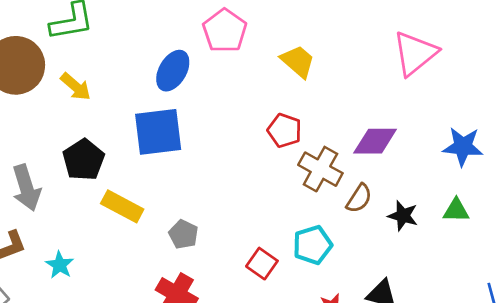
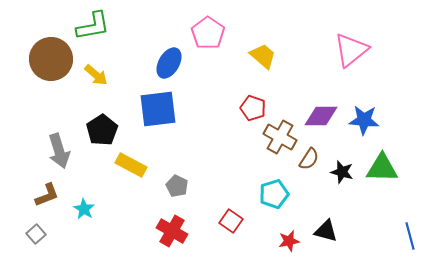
blue star: (463, 146) -> (364, 120), moved
green triangle: (456, 210) -> (382, 168), size x1.6
red square: (262, 264) -> (231, 221), moved

